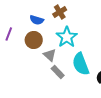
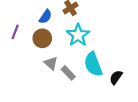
blue semicircle: (37, 20) -> (46, 17), turned -72
gray triangle: (50, 55) -> (51, 63), moved

